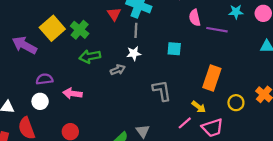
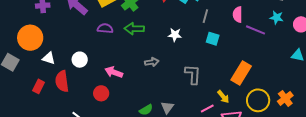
gray line: (136, 30) -> (205, 16), moved
gray arrow: (118, 70) -> (152, 62), moved
purple semicircle: (44, 79) -> (105, 28), moved
pink arrow: (72, 94) -> (114, 72), moved
yellow circle: (236, 103) -> (258, 100), size x1.5

